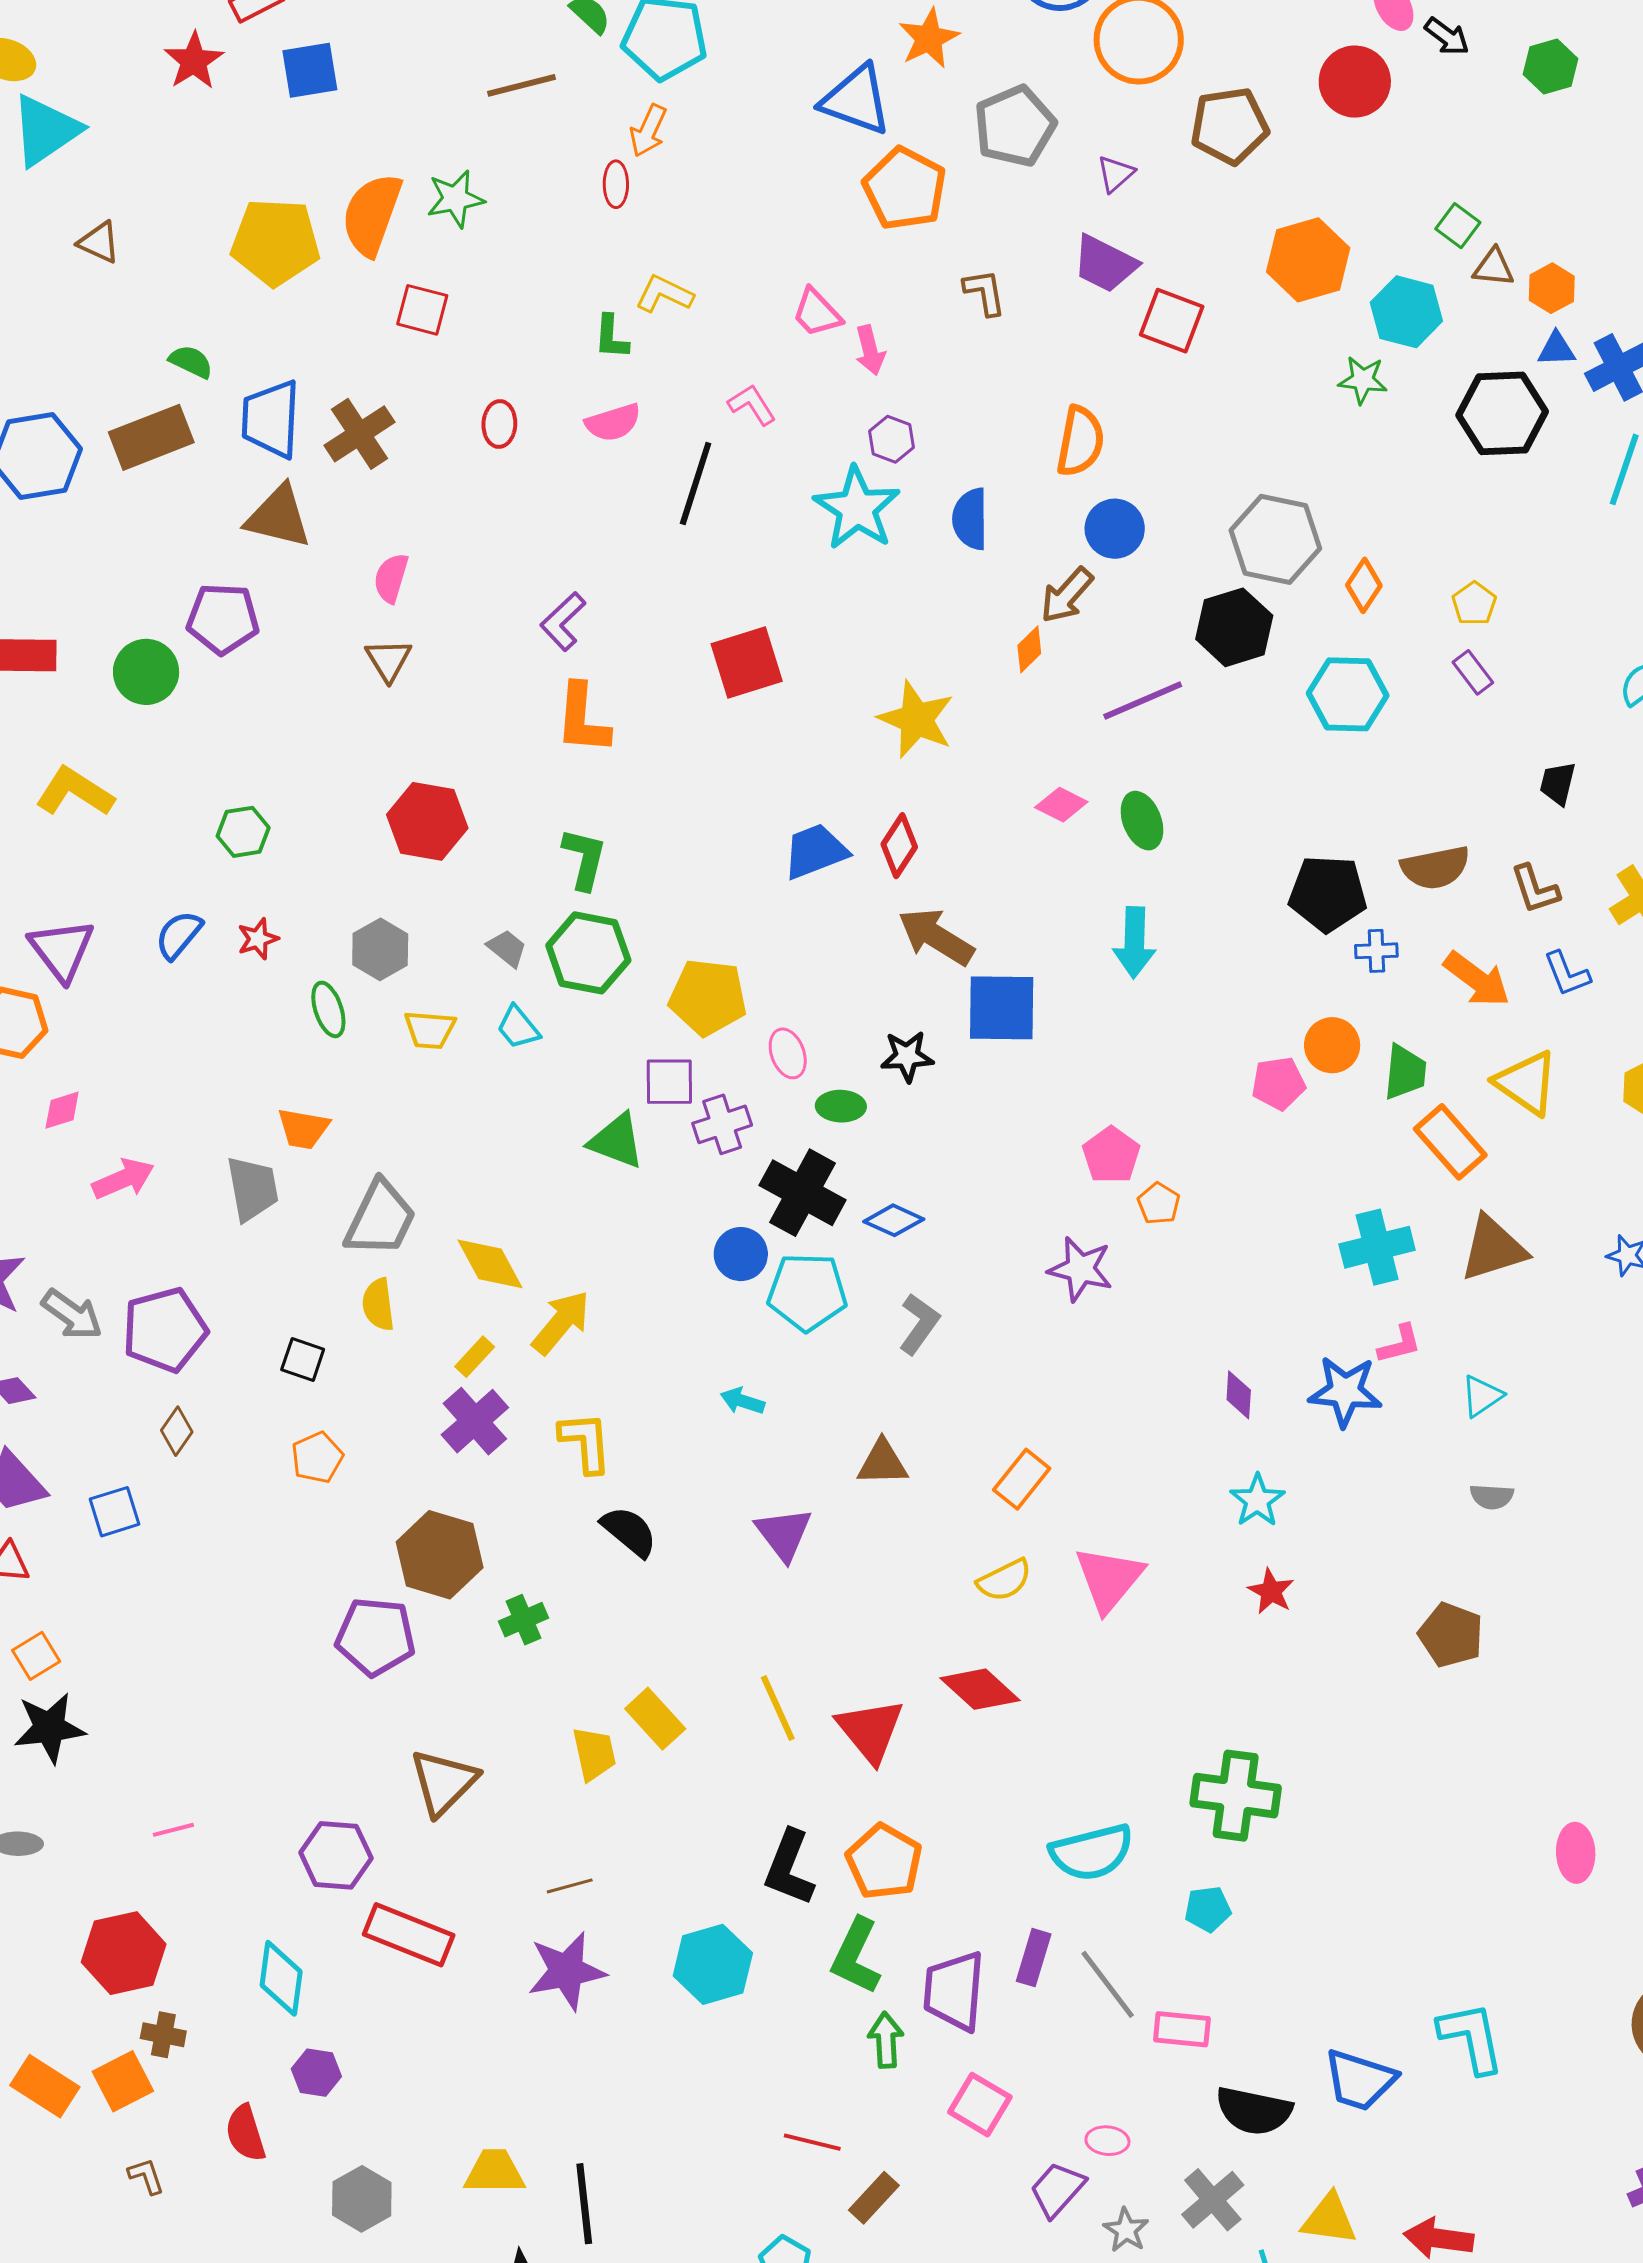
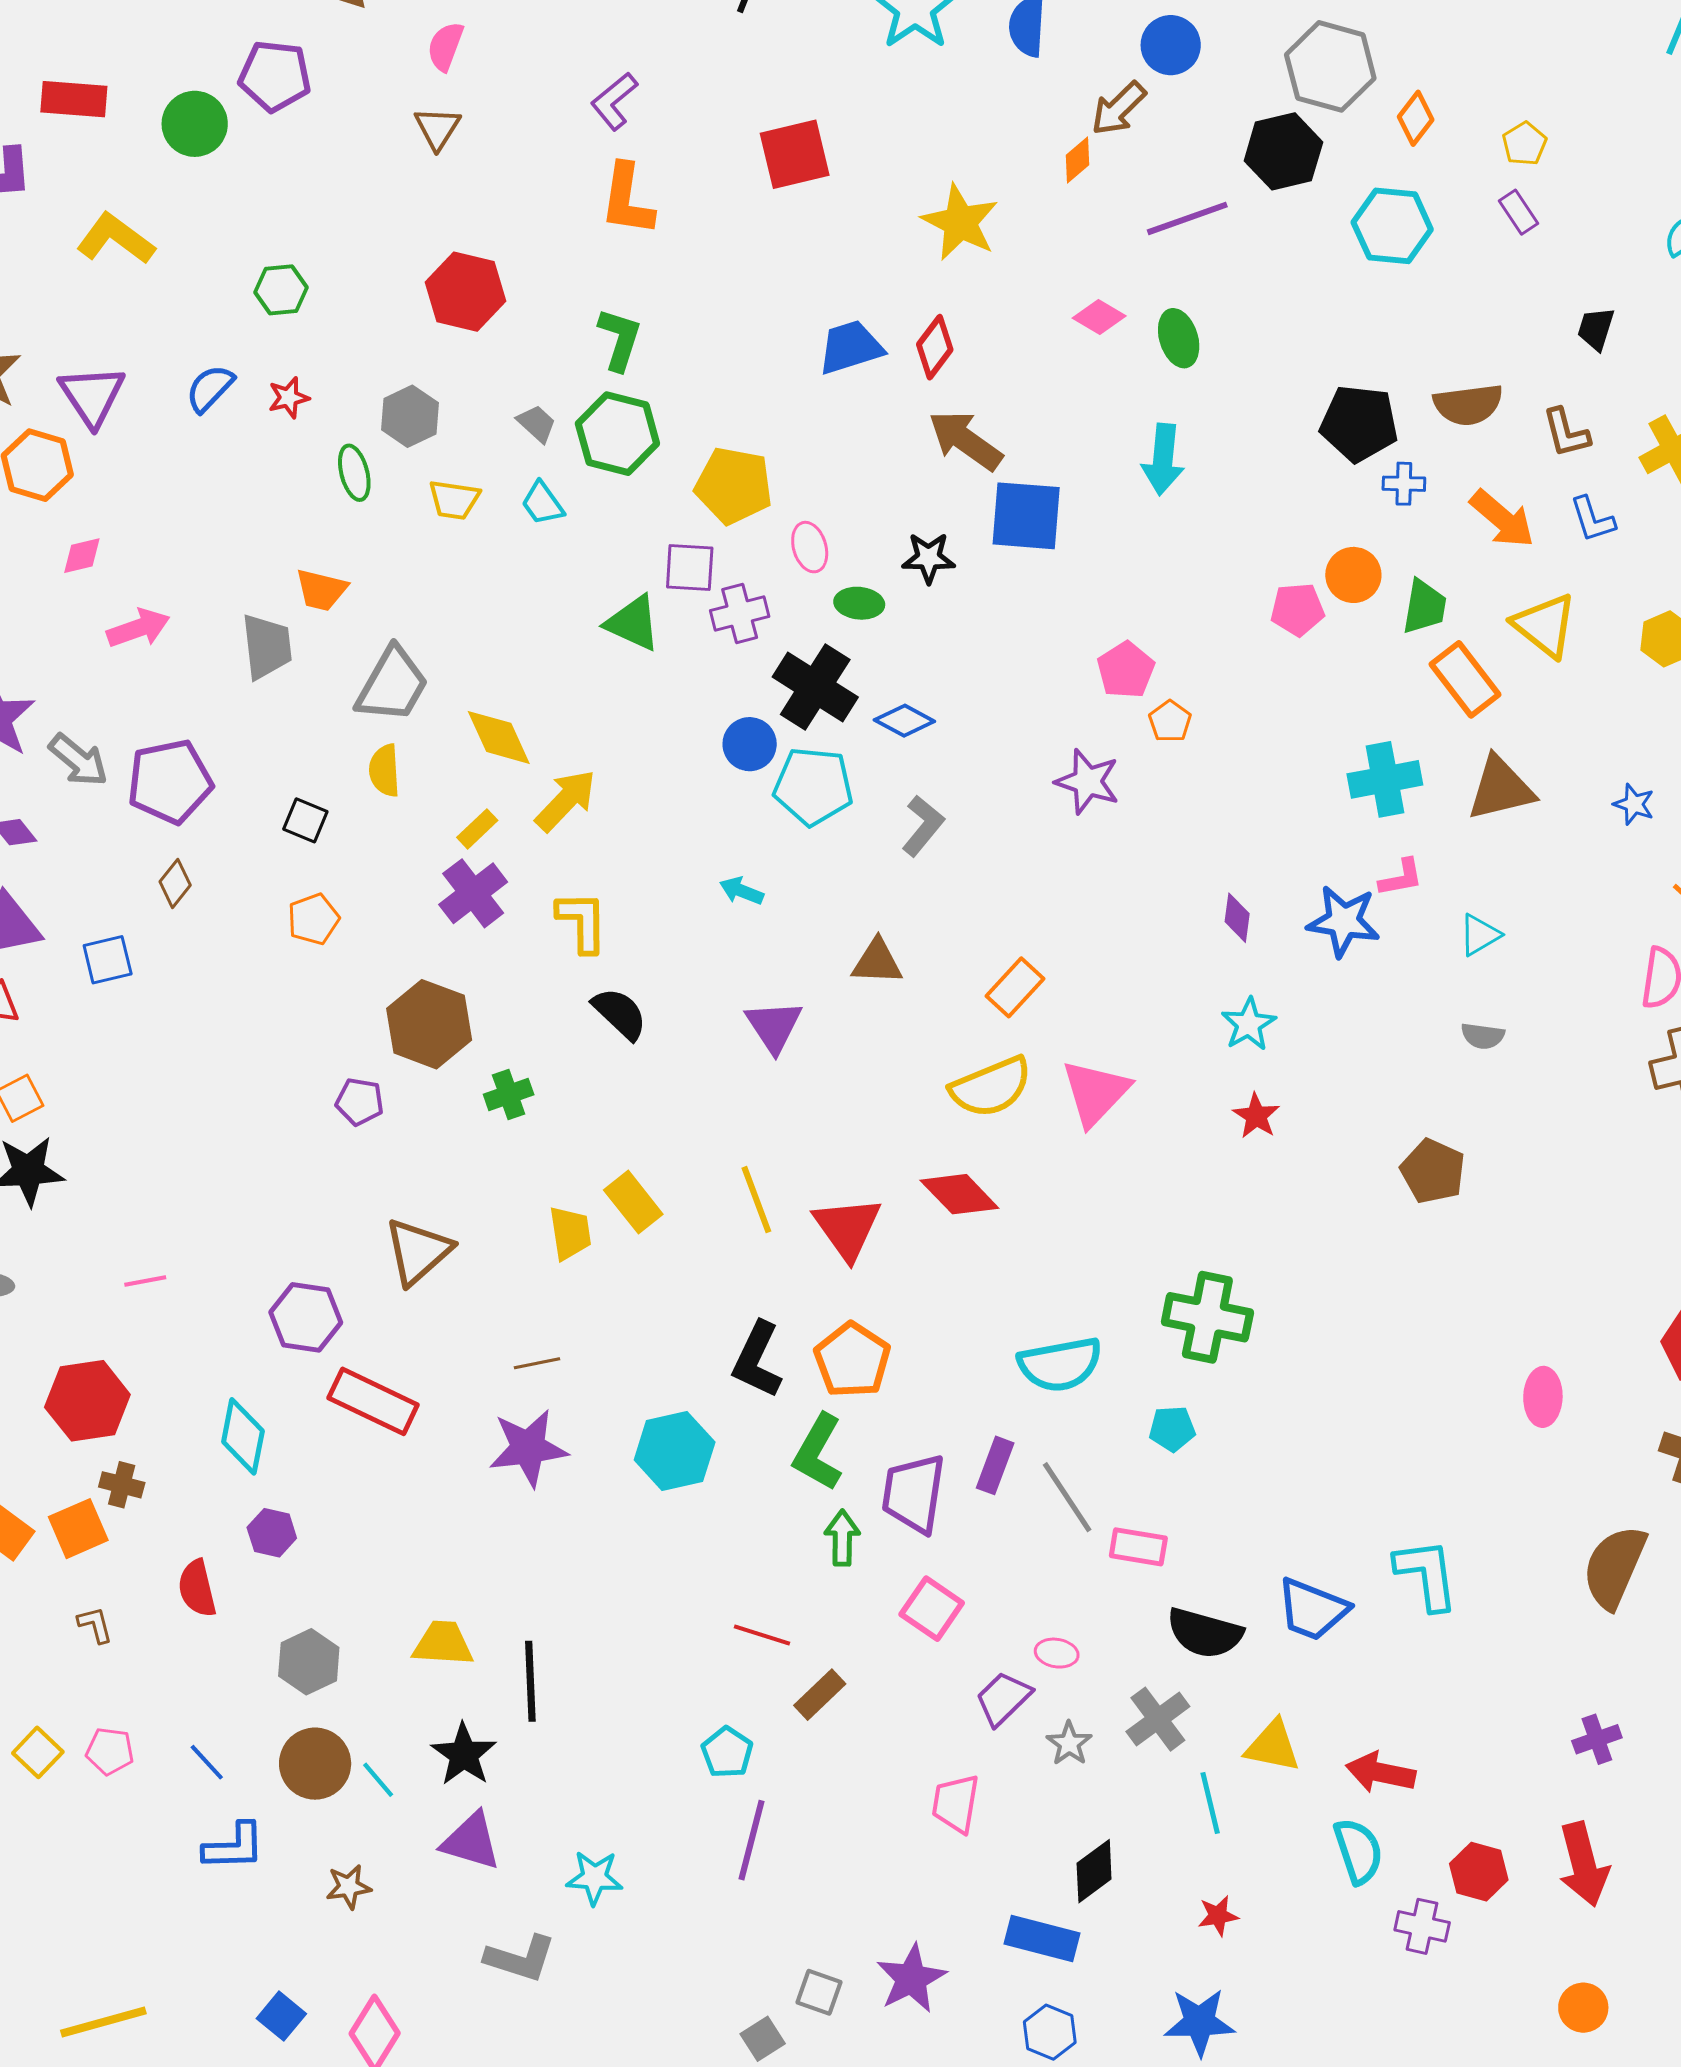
yellow semicircle: (1004, 1580) -> (991, 1087), size x1.5
purple pentagon: (375, 1637) -> (360, 1102), size x0.6

